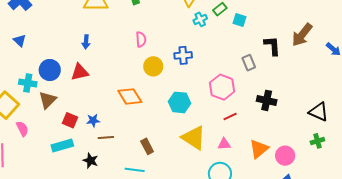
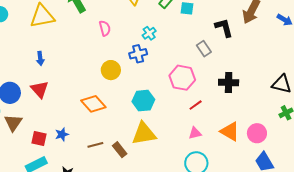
cyan cross: (200, 19) -> (149, 33), moved
pink semicircle: (141, 39) -> (105, 28), moved
red triangle: (80, 72) -> (40, 89), turned -48
brown line: (106, 137) -> (95, 145), moved
yellow triangle: (194, 138) -> (144, 134), moved, turned -32
orange triangle: (259, 149) -> (230, 132), turned -40

